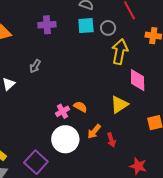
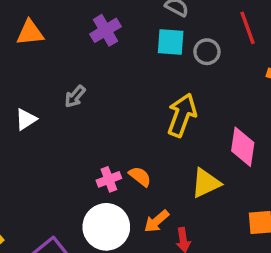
purple cross: (47, 25) -> (105, 30), turned -36
yellow arrow: (120, 52) -> (182, 115), moved

